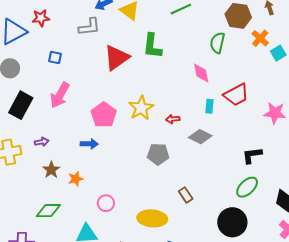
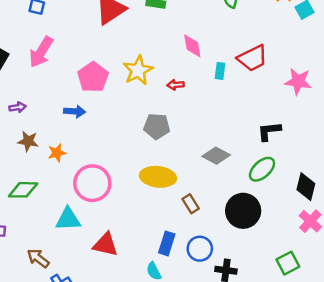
pink diamond: (201, 73) -> (192, 46), moved
gray diamond: (200, 137) -> (216, 156), moved
brown star: (51, 170) -> (28, 141), turned -30
brown rectangle: (186, 195) -> (191, 204), moved
pink circle: (106, 203) -> (92, 183), size x1.8
yellow ellipse: (152, 218) -> (158, 177), moved

